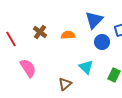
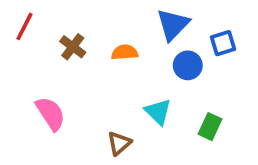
red line: (11, 39) -> (25, 26), moved, turned 56

